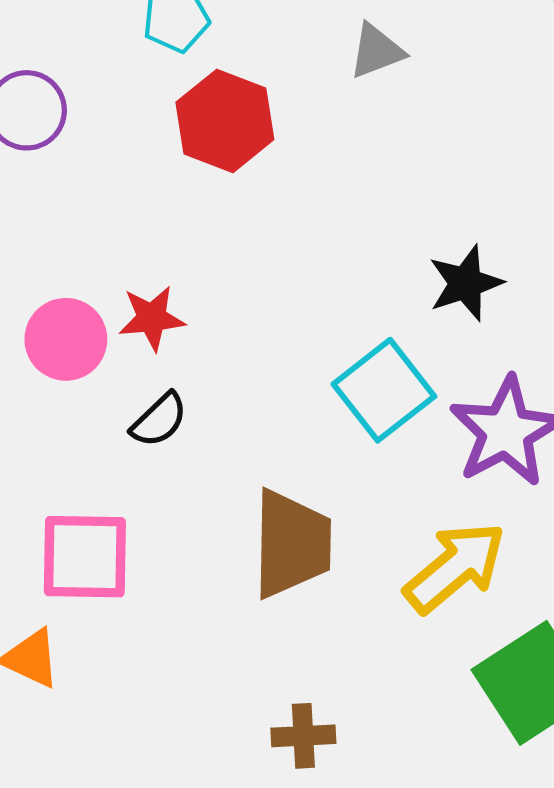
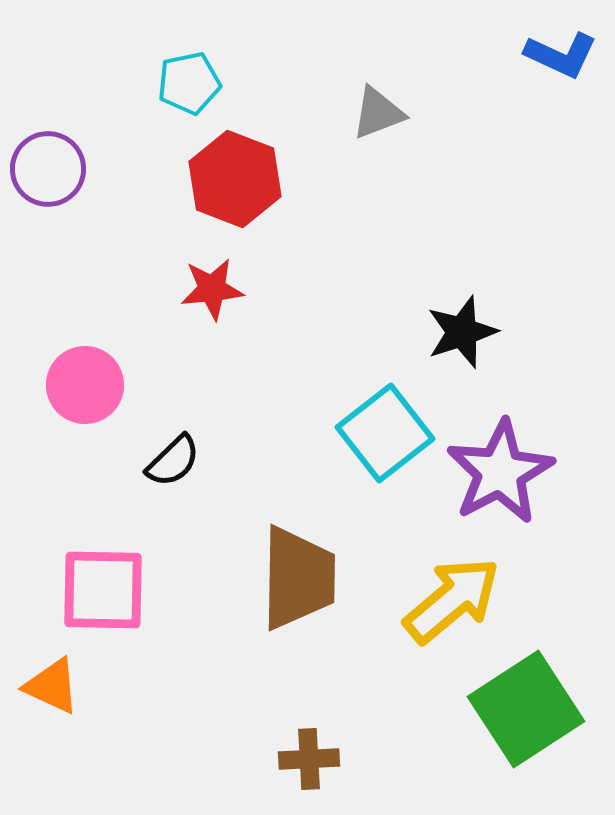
red star: (152, 318) -> (212, 289), moved

